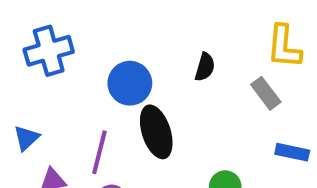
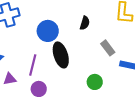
gray rectangle: (266, 93) -> (108, 48), moved

